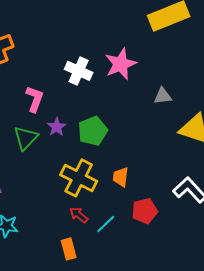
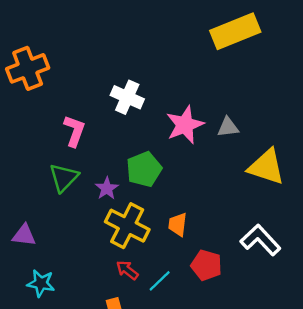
pink star: (121, 64) -> (185, 125), moved
purple star: (57, 127) -> (107, 188), moved
red pentagon: (145, 211) -> (206, 265), turned 30

